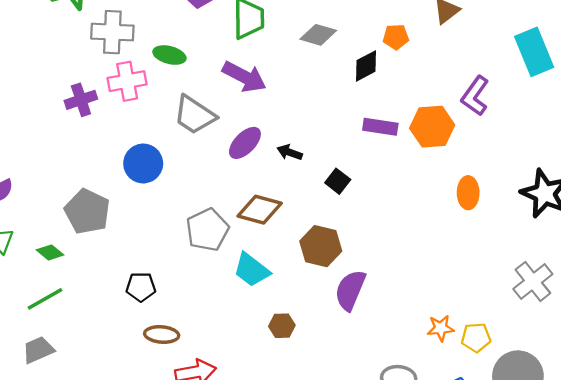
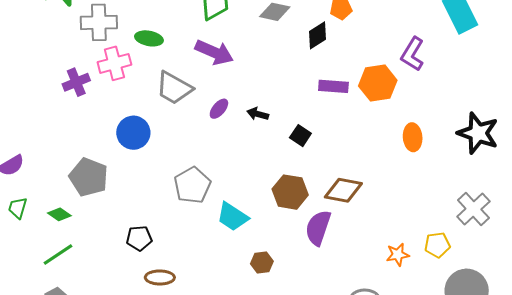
purple ellipse: (245, 143) -> (219, 109), size x0.7
brown diamond: (260, 210) -> (343, 190), moved
yellow pentagon: (476, 338) -> (437, 245), moved

